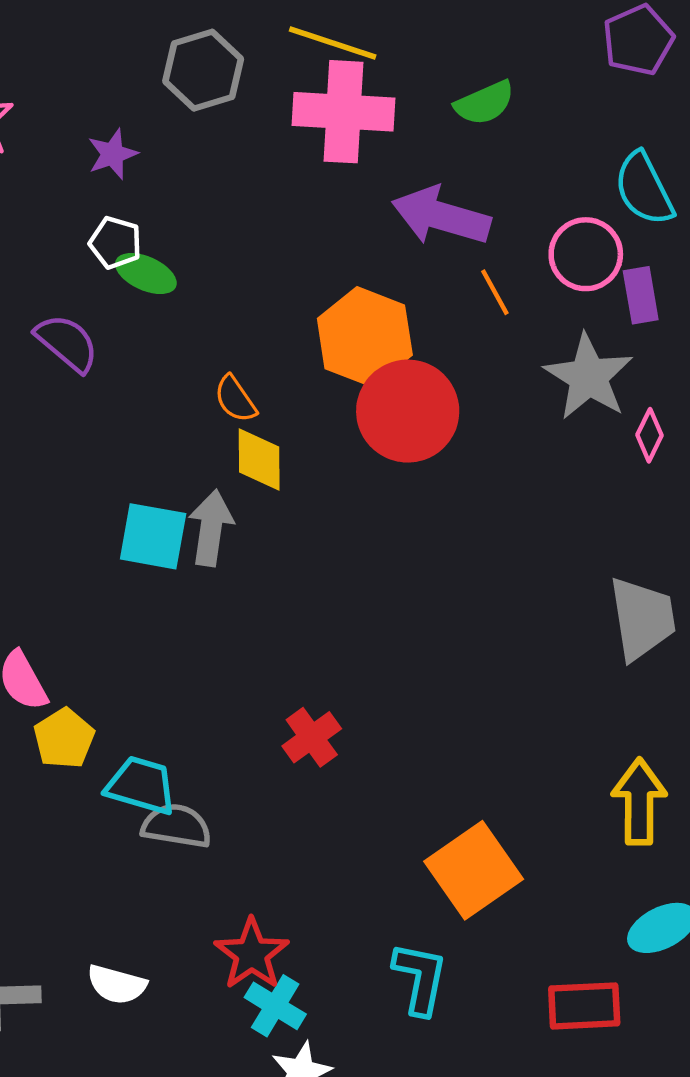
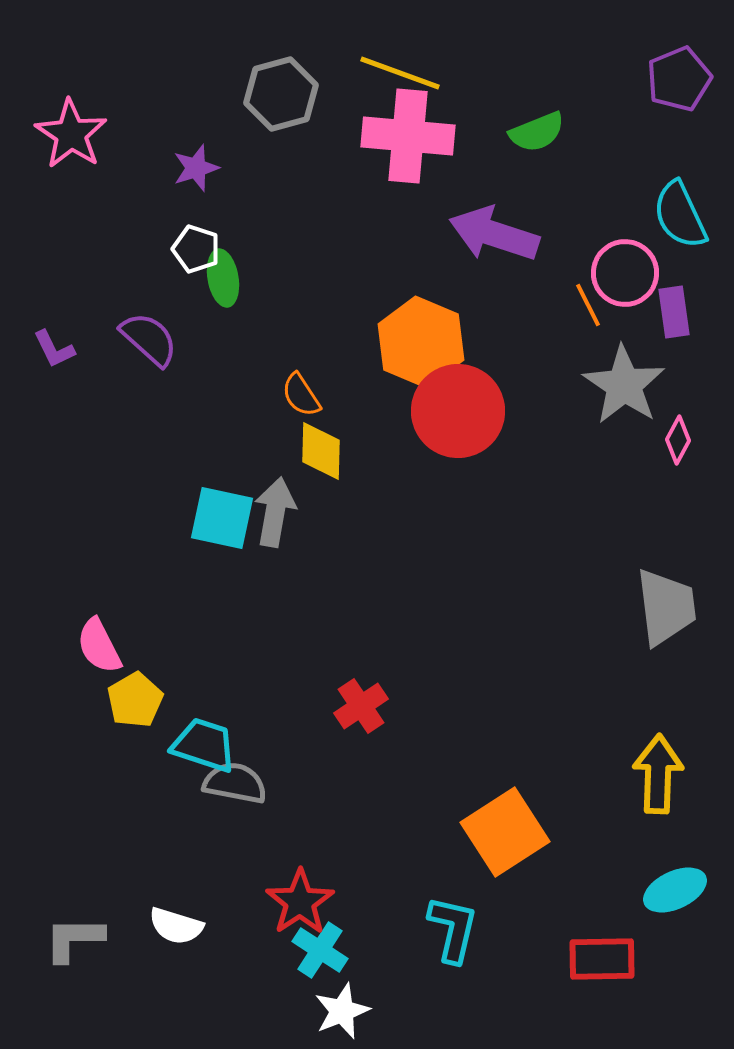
green ellipse: (146, 274) -> (223, 278), turned 54
orange line: (495, 292) -> (588, 305), moved

